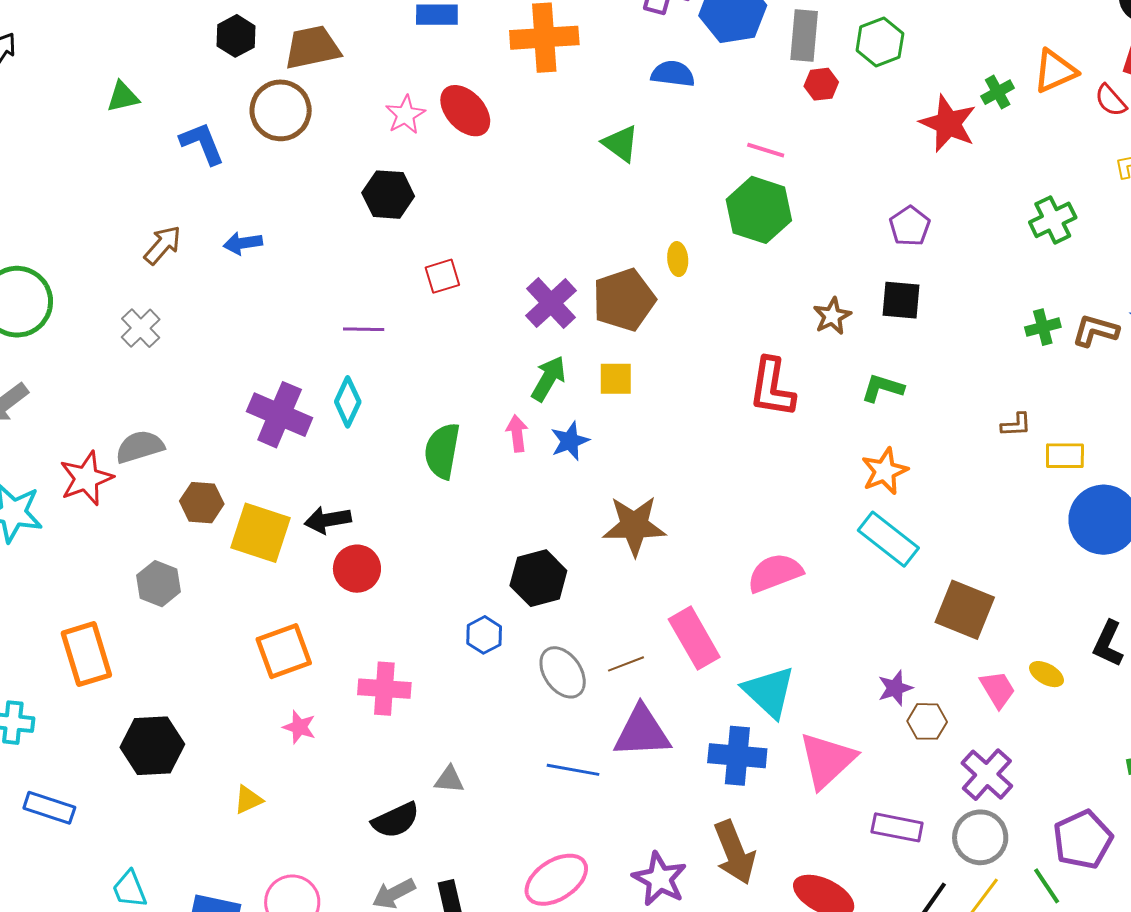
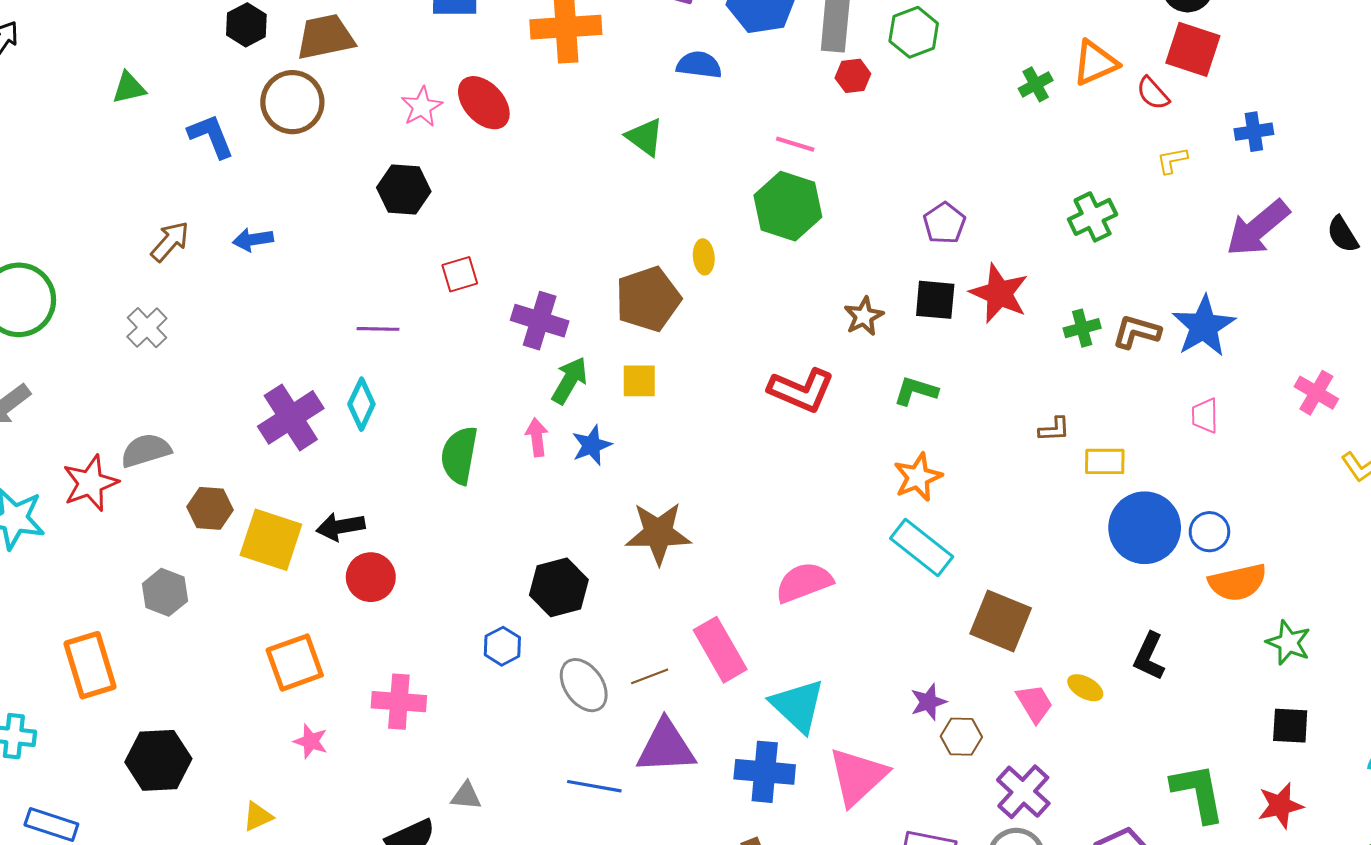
red star: (948, 123) -> (999, 293), moved
purple cross: (551, 303) -> (540, 321), moved, turned -30
red L-shape: (772, 387) -> (801, 390), turned -76
purple cross: (280, 415) -> (291, 417), turned 34

